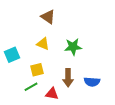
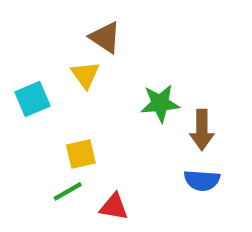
yellow triangle: (43, 44) -> (85, 75), moved, turned 32
cyan square: (12, 55) -> (33, 99), moved
brown arrow: (68, 78) -> (202, 130), moved

